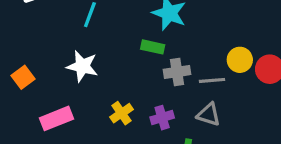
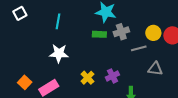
gray cross: (177, 72) -> (121, 32), moved
orange square: (23, 77) -> (25, 82), moved
gray triangle: (209, 115) -> (155, 69), moved

